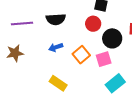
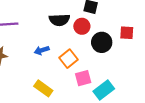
black semicircle: (56, 19) -> (59, 20), moved
pink square: (104, 59) -> (83, 78), moved

